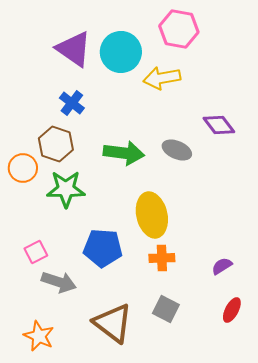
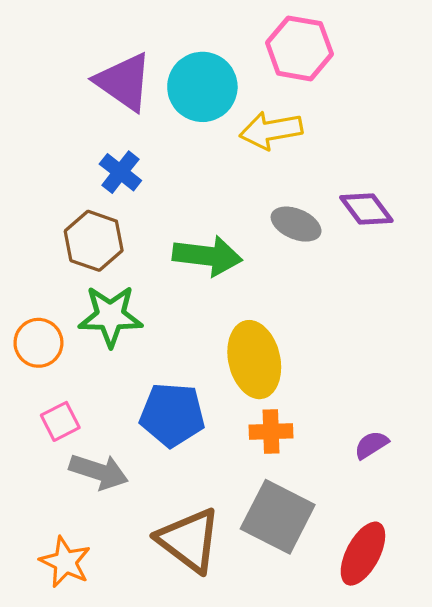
gray ellipse: (177, 150) -> (296, 224), moved
orange circle: (23, 168) -> (38, 343), moved
gray square: (166, 309) -> (278, 517), size x1.6
red ellipse: (232, 310) -> (363, 554), moved, size x1.5

